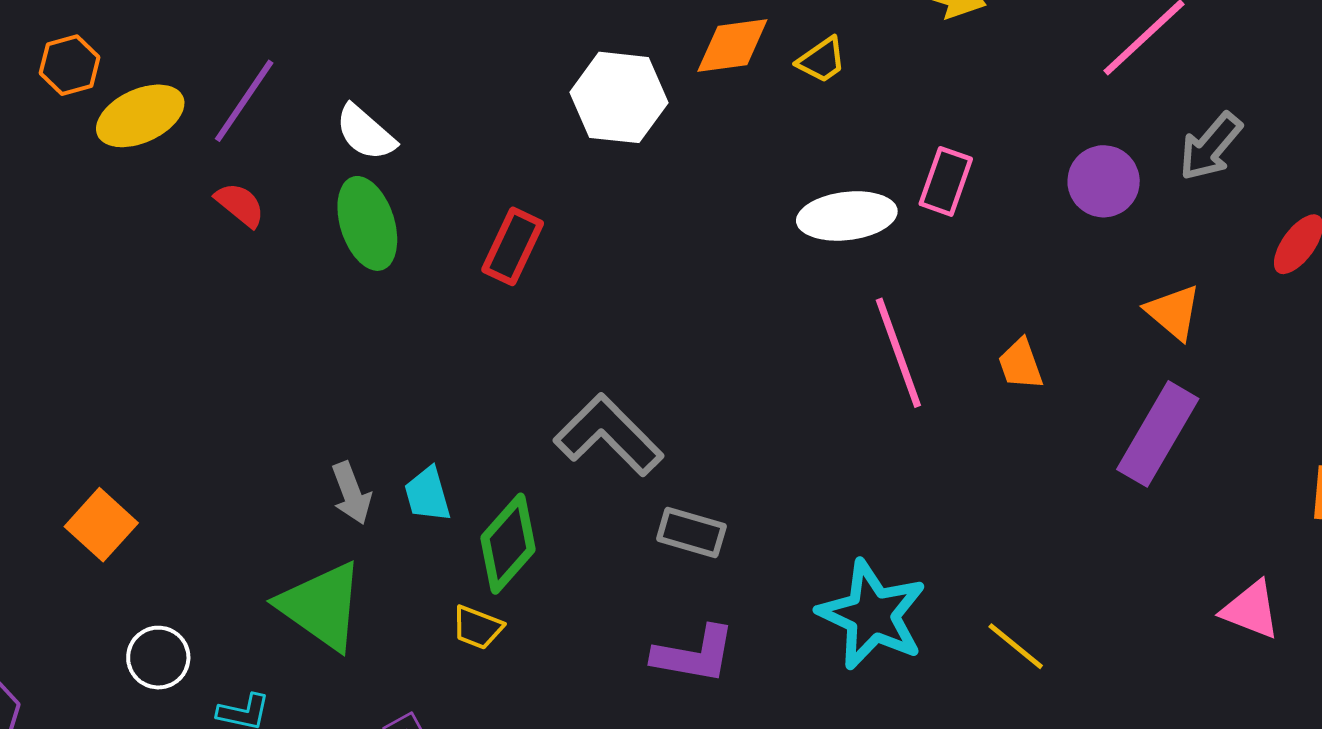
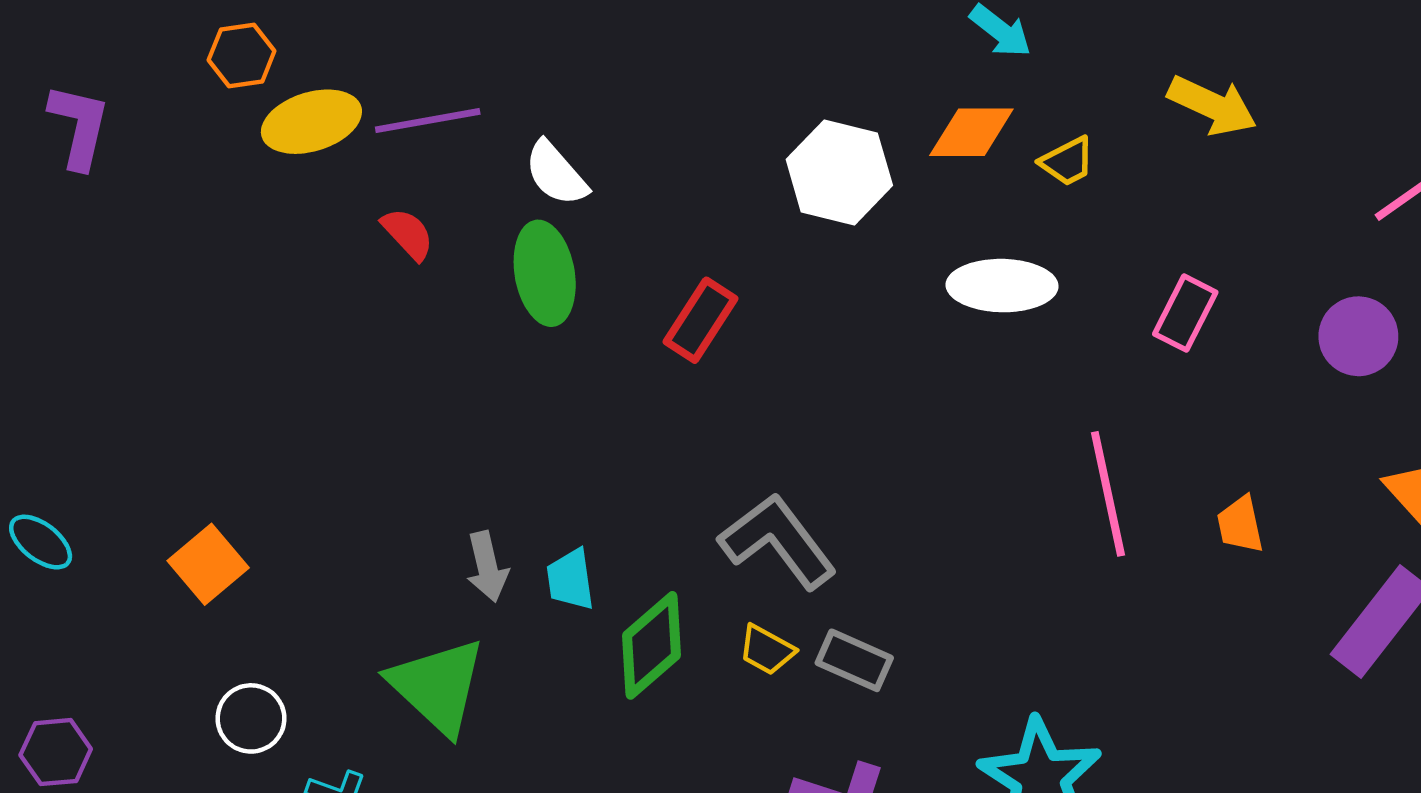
purple line: (244, 101) -> (428, 121), turned 38
white ellipse: (847, 216) -> (1002, 286), moved
yellow trapezoid: (477, 627) -> (767, 650), moved

